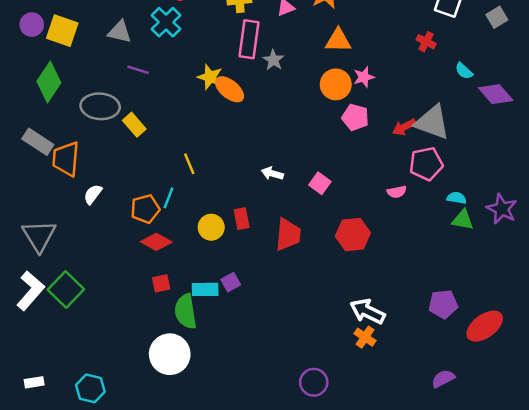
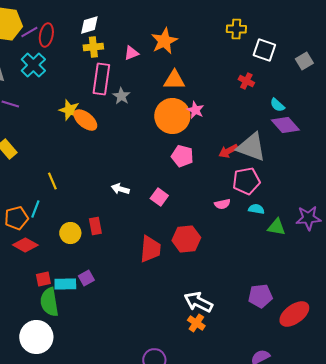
pink star: (364, 77) -> (195, 110), turned -30
orange circle: (336, 84) -> (172, 116), size x1.4
purple diamond: (496, 94) -> (285, 125), moved
pink pentagon: (355, 117) -> (182, 156), moved
cyan semicircle: (457, 198) -> (256, 209), moved
purple star: (502, 209) -> (308, 218), turned -30
red trapezoid: (288, 235) -> (150, 249), moved
red square: (161, 283) -> (43, 279), moved

